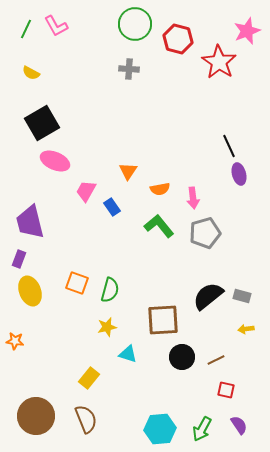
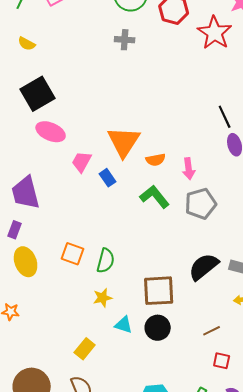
orange triangle: (128, 171) -> (124, 142), size x1.8
black circle: (182, 357) -> (158, 328), moved

